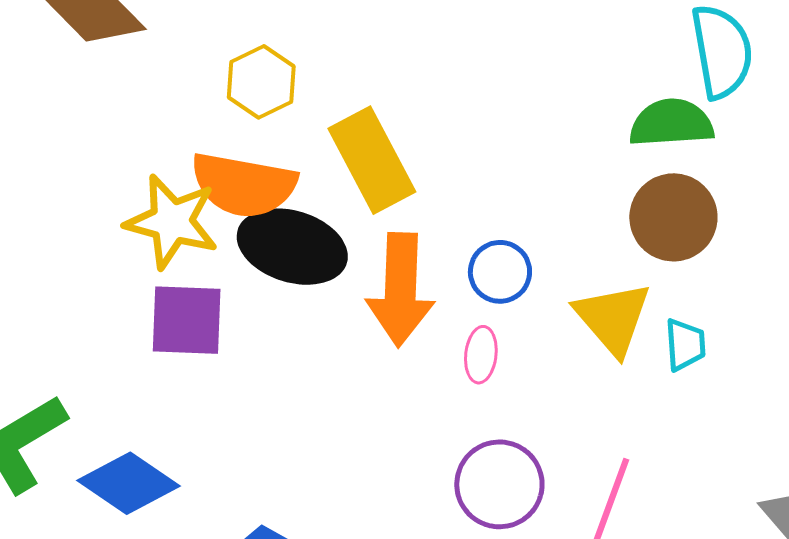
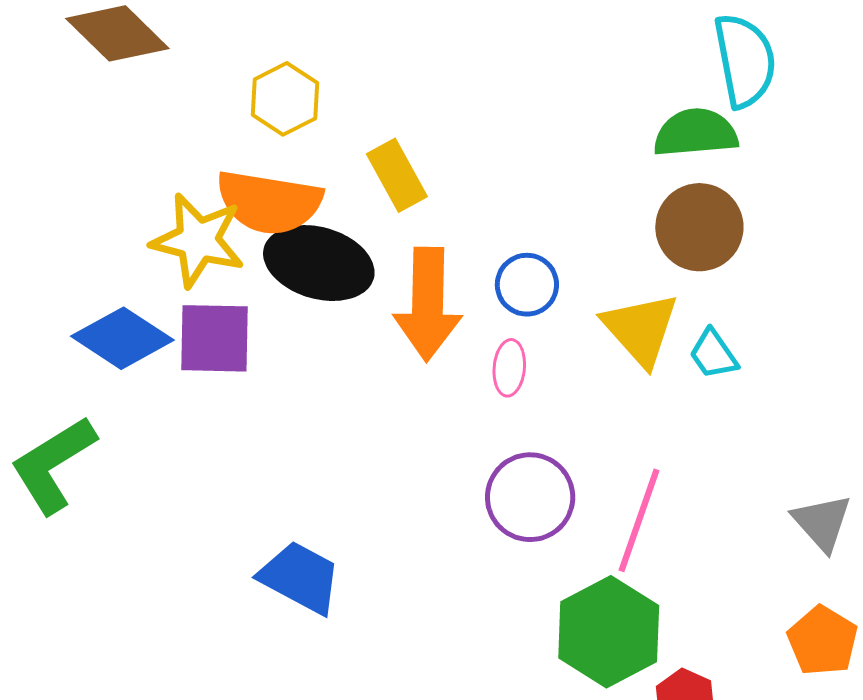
yellow rectangle: (372, 160) -> (397, 175), size x0.7
cyan trapezoid: (685, 345) -> (713, 354), turned 150
blue diamond: (129, 483) -> (122, 338), moved

